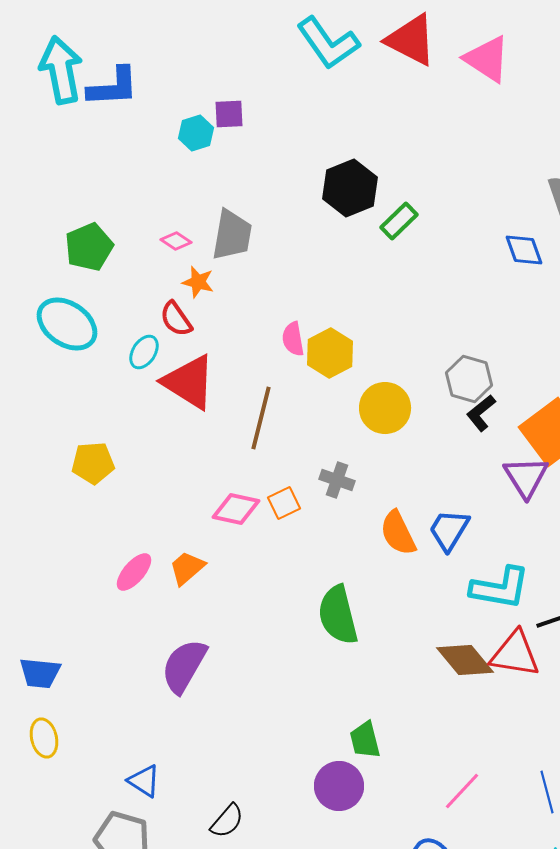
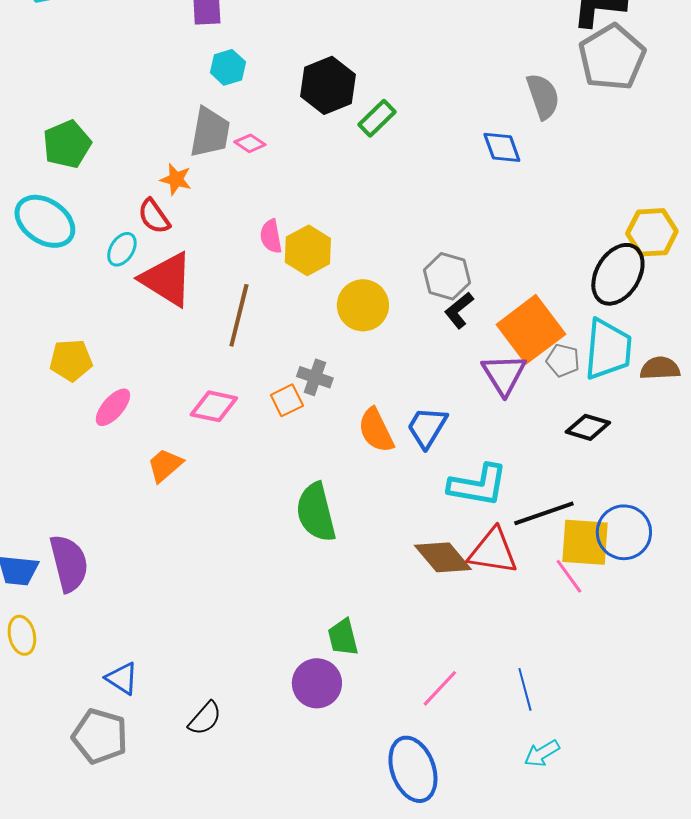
cyan hexagon: (196, 133) -> (228, 67), moved
pink diamond: (176, 241) -> (250, 143), moved
orange square: (284, 503) -> (287, 400), moved
pink ellipse: (134, 572) -> (113, 407), moved
purple semicircle: (184, 666) -> (69, 563), moved, turned 136

